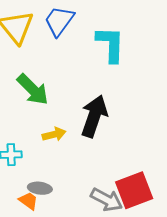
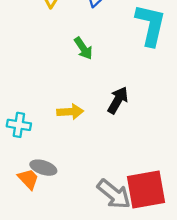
green arrow: (33, 89) -> (83, 48), moved, size x0.6
black arrow: (94, 116) -> (118, 100), size x0.6

